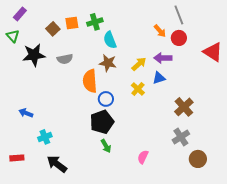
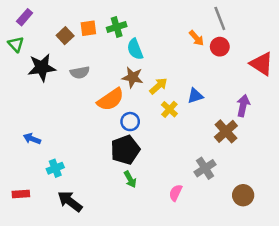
purple arrow: (163, 58) -> (243, 106), moved, turned 102
yellow arrow: (139, 64) -> (158, 86), moved
orange semicircle: (90, 81) -> (110, 99), turned -120
gray cross: (181, 137) -> (205, 168), moved

